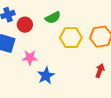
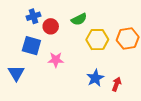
red arrow: (100, 71) -> (117, 84), moved
blue star: (46, 76) -> (95, 78), moved

